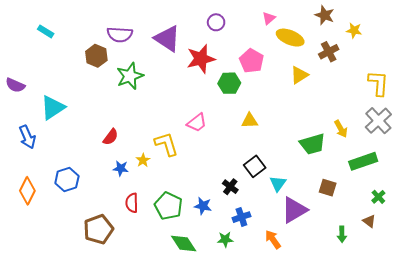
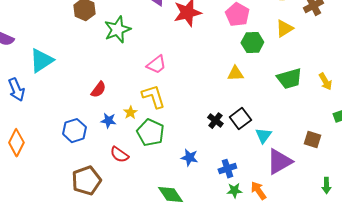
green hexagon: (229, 83) -> (252, 43), moved
pink trapezoid: (197, 123) -> (156, 65), moved
green trapezoid: (312, 144) -> (289, 79), moved
blue hexagon: (67, 180) -> (74, 131), moved
black cross: (230, 187) -> (215, 121), moved
red semicircle: (132, 203) -> (119, 155), turned -54
green pentagon: (168, 206) -> (150, 133), moved
green star: (225, 239) -> (234, 191), moved

